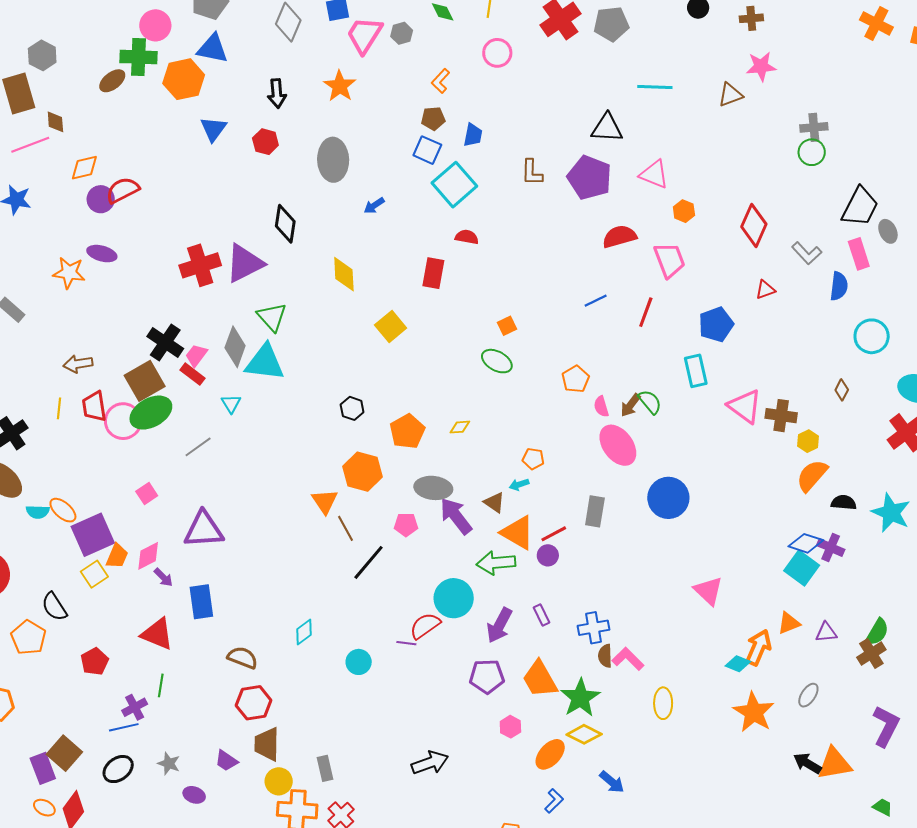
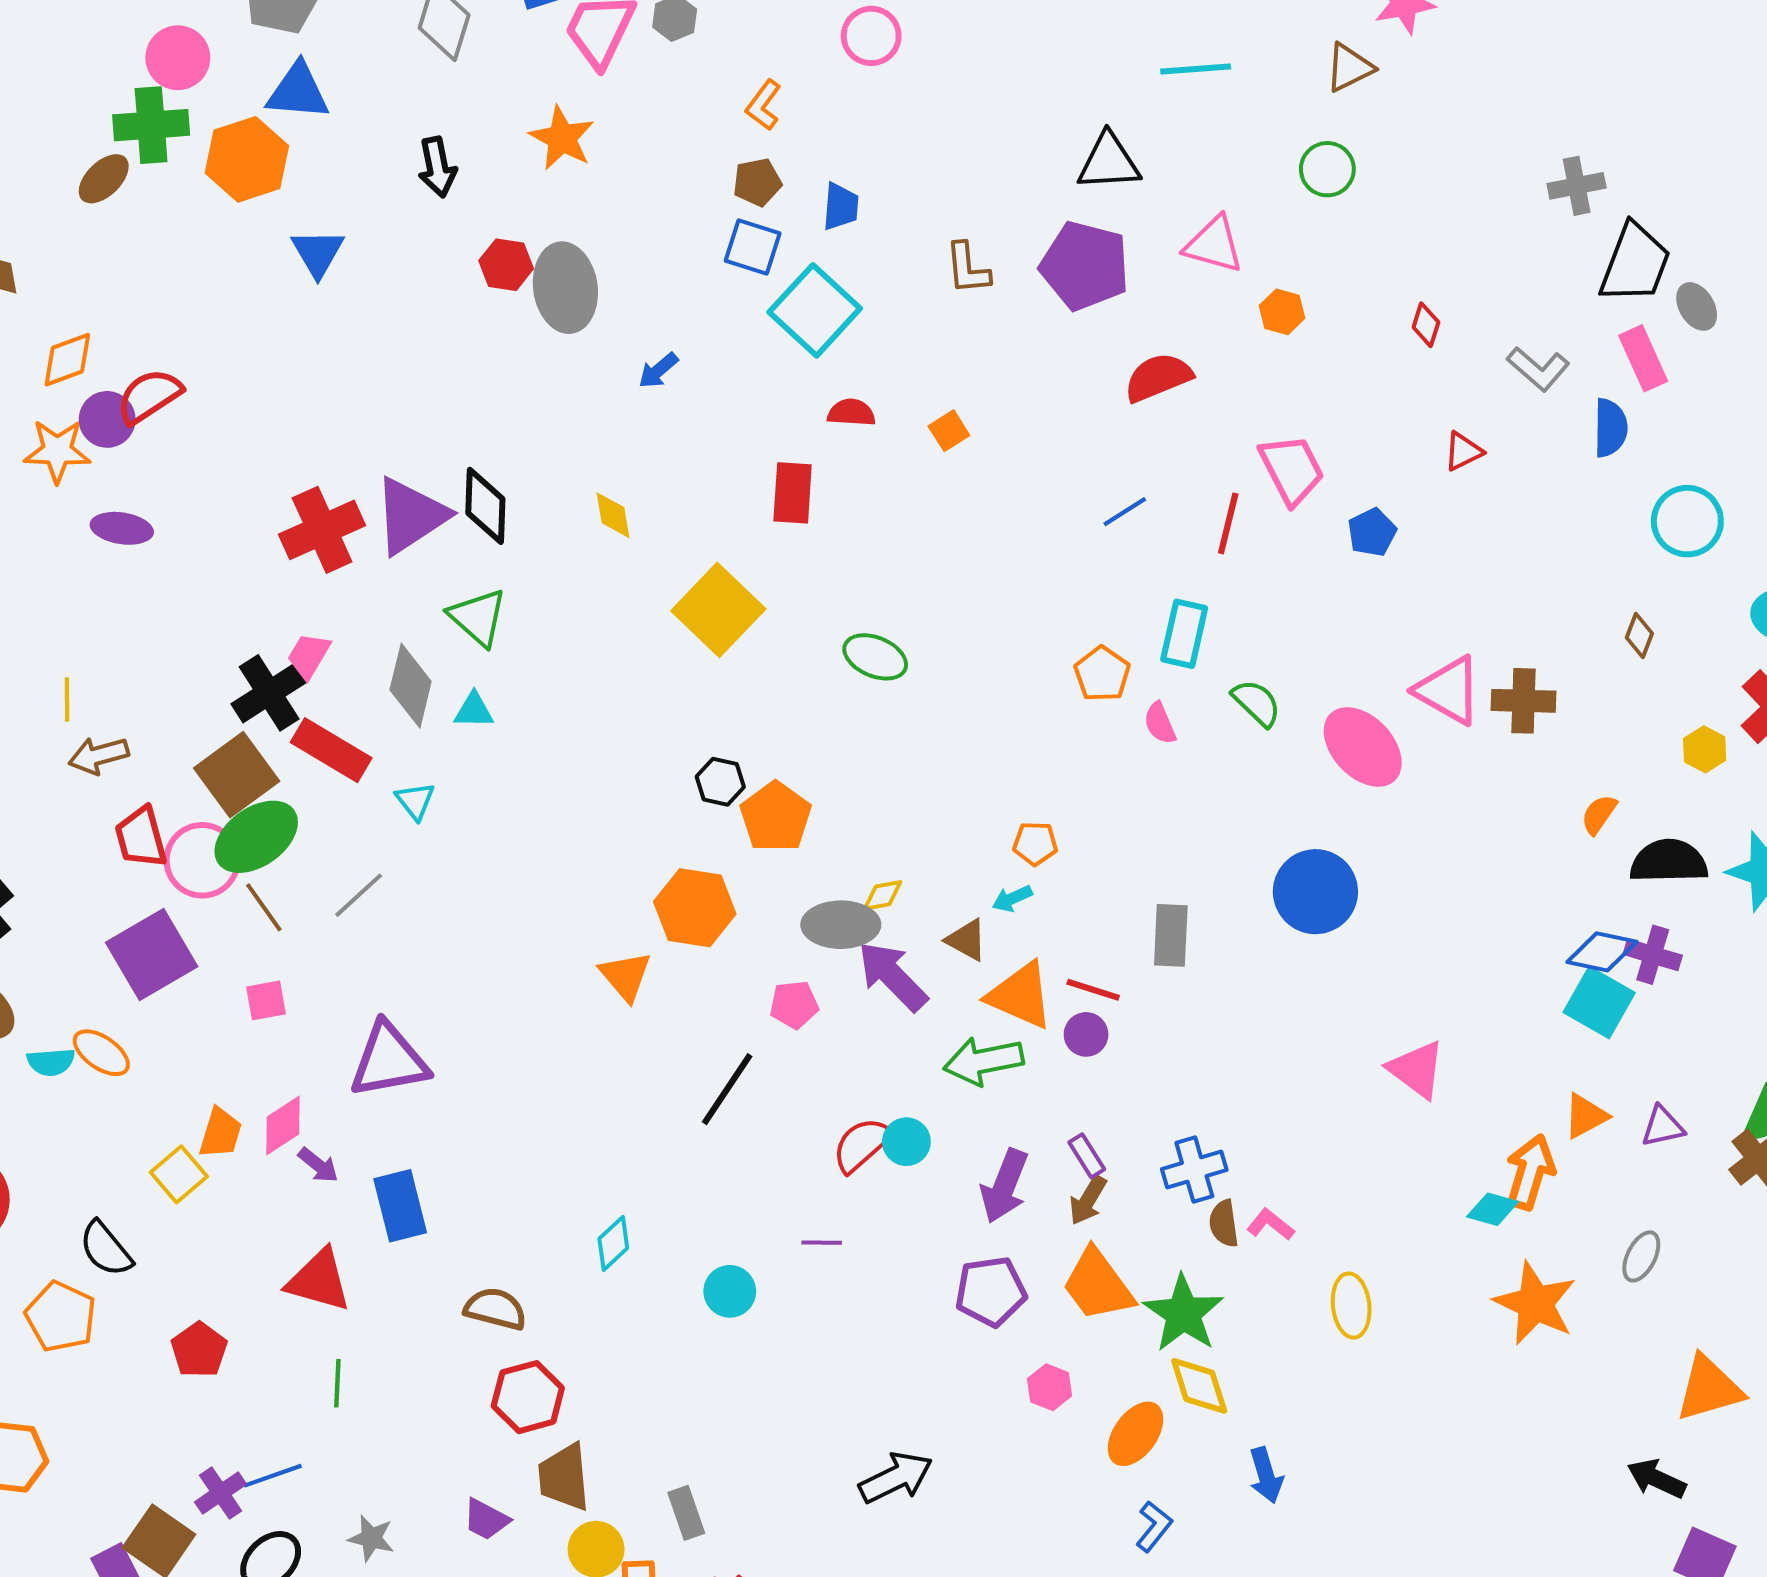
gray cross: (814, 127) -> (1577, 186), moved
red hexagon: (265, 142) -> (506, 265), moved
green circle: (812, 152) -> (1327, 169), moved
black diamond: (285, 224) -> (485, 506), moved
red diamond: (754, 225) -> (1426, 325), size x0.5
pink trapezoid: (670, 260) -> (1292, 469), moved
orange star: (69, 273) -> (57, 451), moved
yellow diamond: (344, 274) -> (613, 515), size x0.7
blue pentagon: (716, 324) -> (1372, 532), size x0.7
yellow square: (391, 326) -> (718, 610), size x1.4
orange square: (507, 326) -> (949, 431), moved
black cross: (165, 343) -> (269, 693), turned 30
pink trapezoid: (196, 355) -> (309, 656), moved
green ellipse: (497, 361) -> (875, 657), moved
cyan triangle: (265, 362) -> (474, 710), size x0.5
cyan rectangle: (696, 371) -> (1184, 634), moved, turned 32
red rectangle: (193, 374) -> (331, 750), size x1.5
brown arrow: (630, 405) -> (1088, 1200), moved
yellow line: (59, 408) -> (67, 699), moved
black hexagon: (352, 408) -> (720, 782), moved
yellow diamond: (460, 427) -> (883, 895), moved
yellow hexagon: (808, 441) -> (1705, 749), moved
pink ellipse: (618, 445) -> (1363, 747), moved
orange semicircle: (812, 476) -> (1599, 814), size x0.6
pink square: (147, 493) -> (266, 1000), turned 30
black semicircle: (844, 502) -> (1669, 861), size x1.5
brown line: (345, 528) -> (264, 907), moved
red line: (554, 534) -> (1093, 990), turned 52
purple square: (93, 535) -> (152, 954), moved
cyan circle: (454, 598) -> (906, 1142), size x0.6
red semicircle: (425, 626) -> (862, 1145), moved
pink L-shape: (628, 659) -> (1270, 1224), size x0.7
purple cross: (135, 707) -> (221, 1493), moved
yellow diamond: (584, 734) -> (1199, 1386), turned 52
black arrow: (807, 763) -> (1656, 1479), moved
blue arrow: (612, 782) -> (1266, 1475), turned 40

